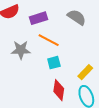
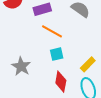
gray star: (21, 50) -> (21, 66), moved, turned 30

